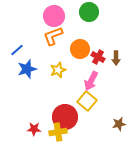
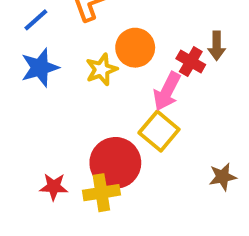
orange circle: (80, 49) -> (135, 48), moved
blue line: (17, 50) -> (36, 20), moved
red cross: (98, 57) -> (191, 62), moved

